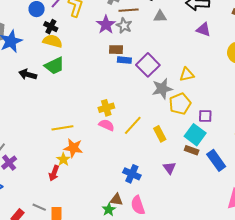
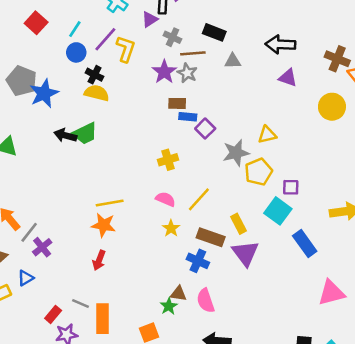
purple square: (148, 65) -> (205, 129), moved, size x0.7
green trapezoid: (54, 66) -> (85, 133), moved
yellow cross: (106, 108) -> (168, 160), moved
yellow rectangle: (160, 134) -> (239, 224), moved
orange star: (73, 148) -> (104, 225), moved
brown rectangle: (192, 150) -> (211, 237), moved, size x1.5
yellow star: (63, 159) -> (171, 228), moved
purple triangle: (169, 168) -> (245, 253), size x1.6

